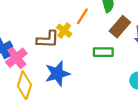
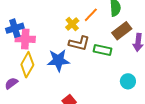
brown L-shape: (48, 39) -> (79, 43), moved
pink cross: (16, 58) -> (25, 39), turned 30

